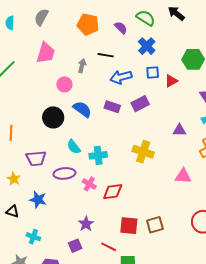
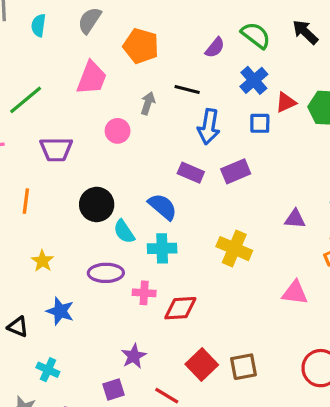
orange pentagon: (88, 24) -> (141, 46), moved
purple semicircle: (121, 28) -> (215, 48), turned 80
blue arrow: (121, 77) -> (209, 127), turned -70
red triangle: (171, 81) -> (286, 102), moved
blue semicircle: (82, 109) -> (163, 207), moved
black circle: (53, 117) -> (97, 204), moved
purple trapezoid: (36, 158) -> (56, 149), moved
yellow star: (14, 179) -> (43, 261), moved
pink cross: (89, 184) -> (144, 293), turned -32
red square: (129, 226) -> (202, 365), turned 36

